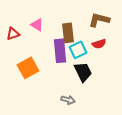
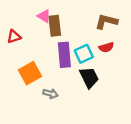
pink triangle: (37, 25) -> (44, 16), moved
brown rectangle: (68, 33) -> (55, 26), moved
gray arrow: (68, 100) -> (50, 94), moved

